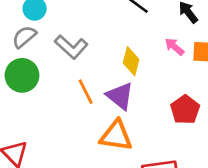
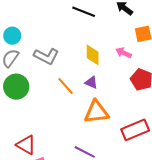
pink arrow: (174, 47) -> (124, 53), moved
purple triangle: (120, 96) -> (91, 82), size x0.6

